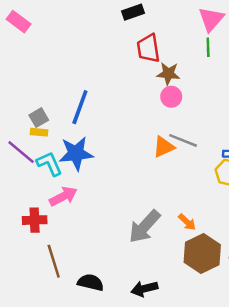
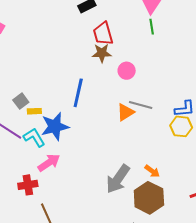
brown star: (168, 74) -> (102, 53), moved
blue line: (80, 107) -> (78, 93), moved
yellow rectangle: (39, 132) -> (34, 111), moved
brown hexagon: (202, 253) -> (149, 198), moved

